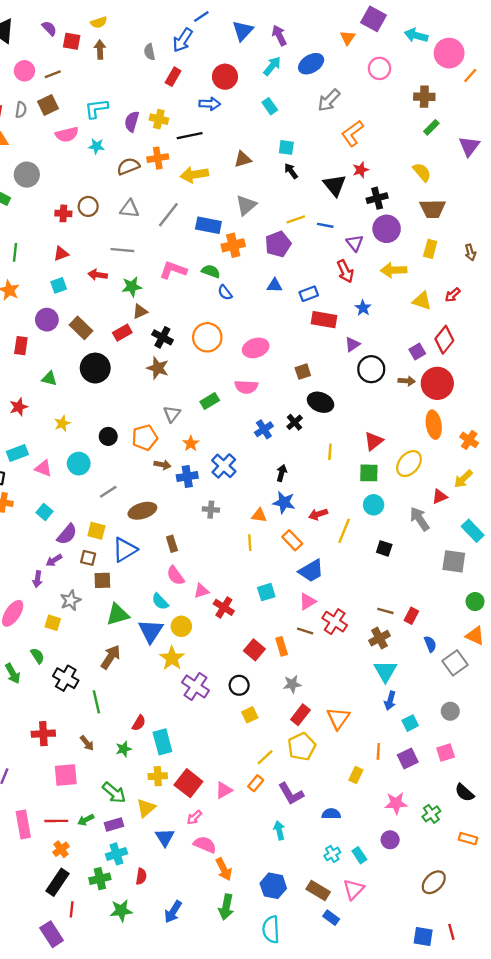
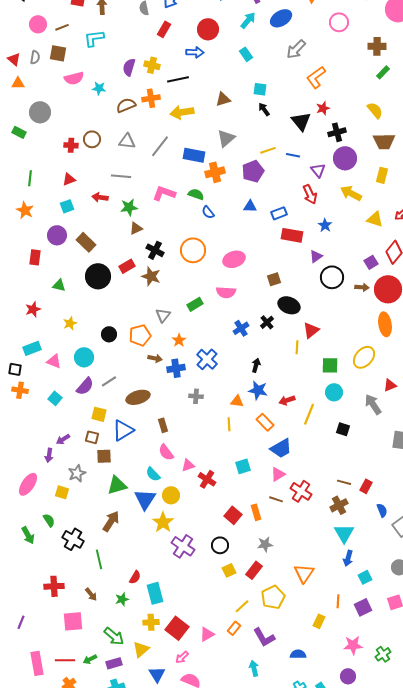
brown square: (48, 105) -> (58, 53), turned 36
cyan L-shape: (96, 109) -> (94, 38), moved
yellow arrow: (394, 270) -> (351, 193), turned 30
red rectangle: (122, 333) -> (127, 266), moved
red triangle: (374, 441) -> (311, 330), moved
purple semicircle: (67, 534) -> (85, 386), moved
red rectangle: (300, 715) -> (254, 570), moved

